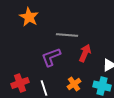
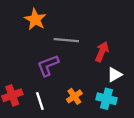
orange star: (29, 17) -> (35, 19), moved
red arrow: (85, 53) -> (102, 52), moved

